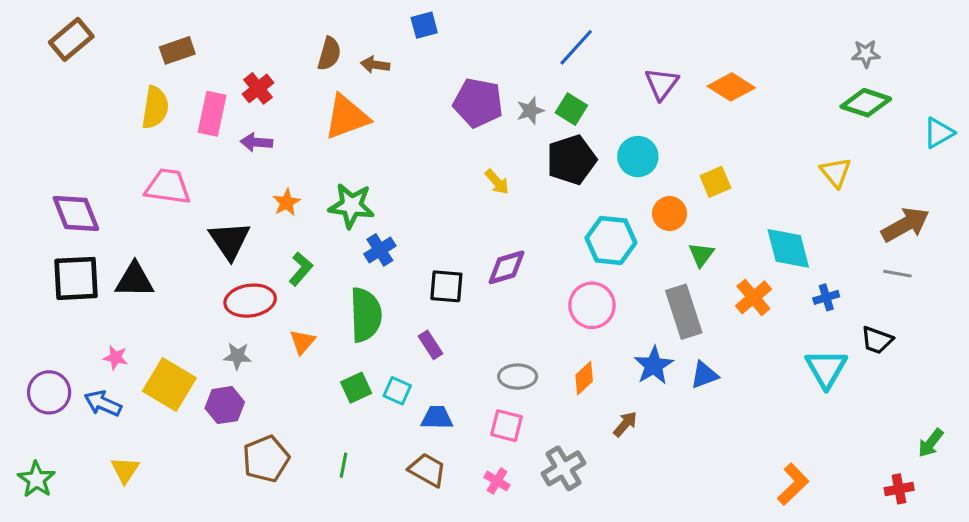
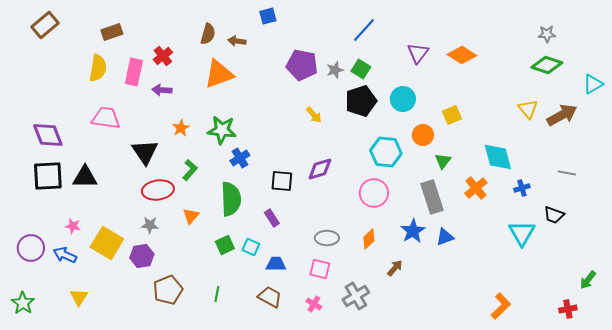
brown arrow: (905, 225) -> (562, 115), moved

